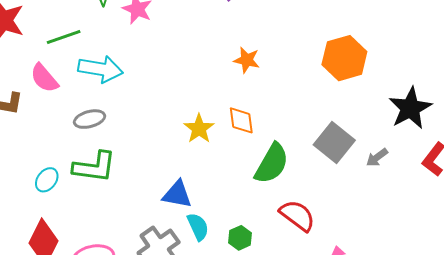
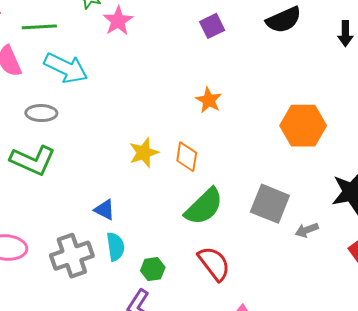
gray square: (334, 142) -> (270, 204), turned -33
blue triangle: (177, 194) -> (105, 210), size x0.7

